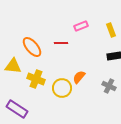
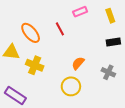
red line: (61, 43) -> (60, 29), turned 64
yellow circle: (62, 88) -> (71, 86), moved

